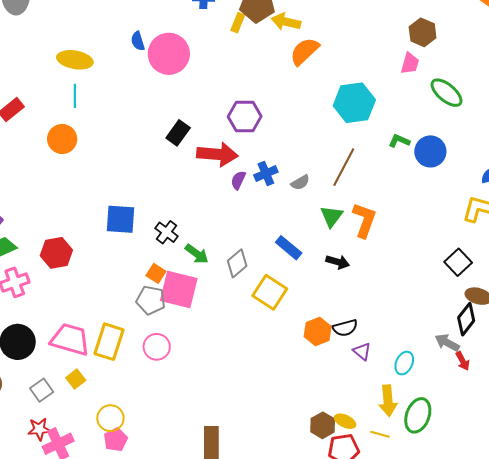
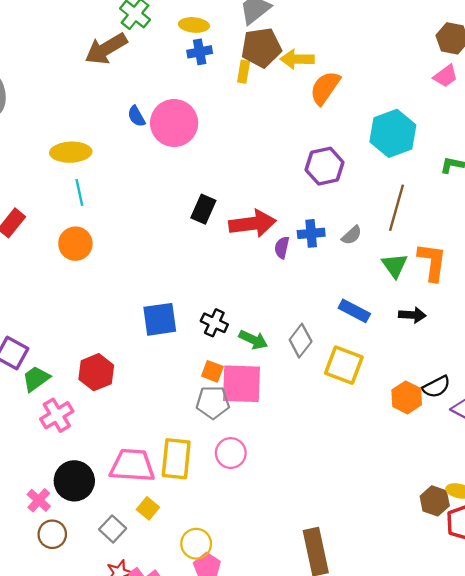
pink trapezoid: (410, 63) -> (445, 76), turned 50
purple hexagon: (245, 116) -> (325, 166), moved
blue cross: (266, 174) -> (311, 233), turned 30

